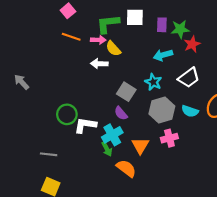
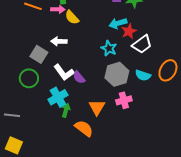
red star: (192, 44) -> (129, 31), moved
white arrow: (99, 64) -> (59, 41), moved
gray square: (126, 92) -> (39, 54), moved
white L-shape: (85, 125) -> (64, 72), moved, turned -135
cyan cross: (112, 135) -> (58, 97), moved
green arrow: (107, 149) -> (66, 110), turned -136

